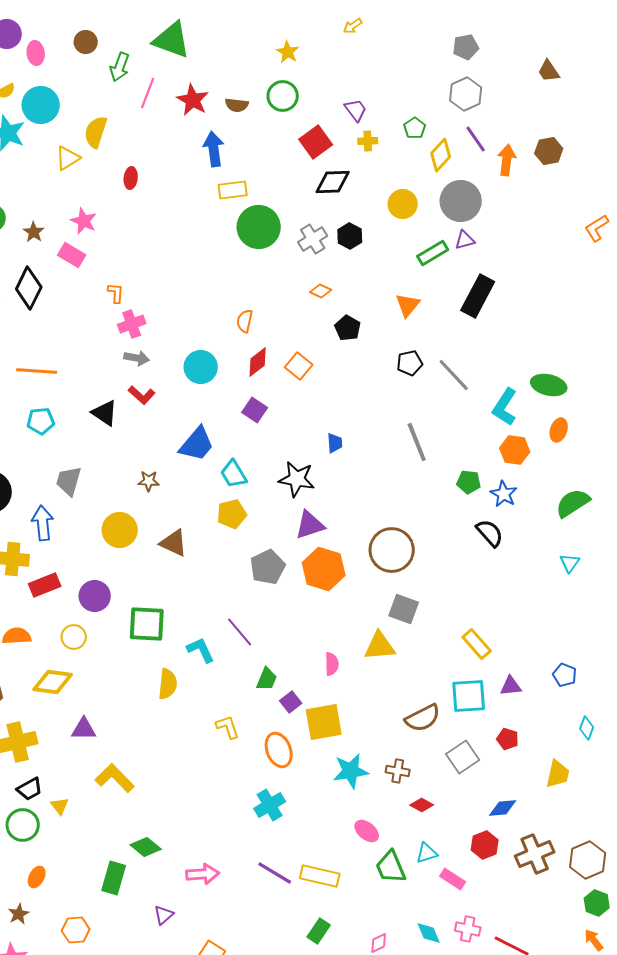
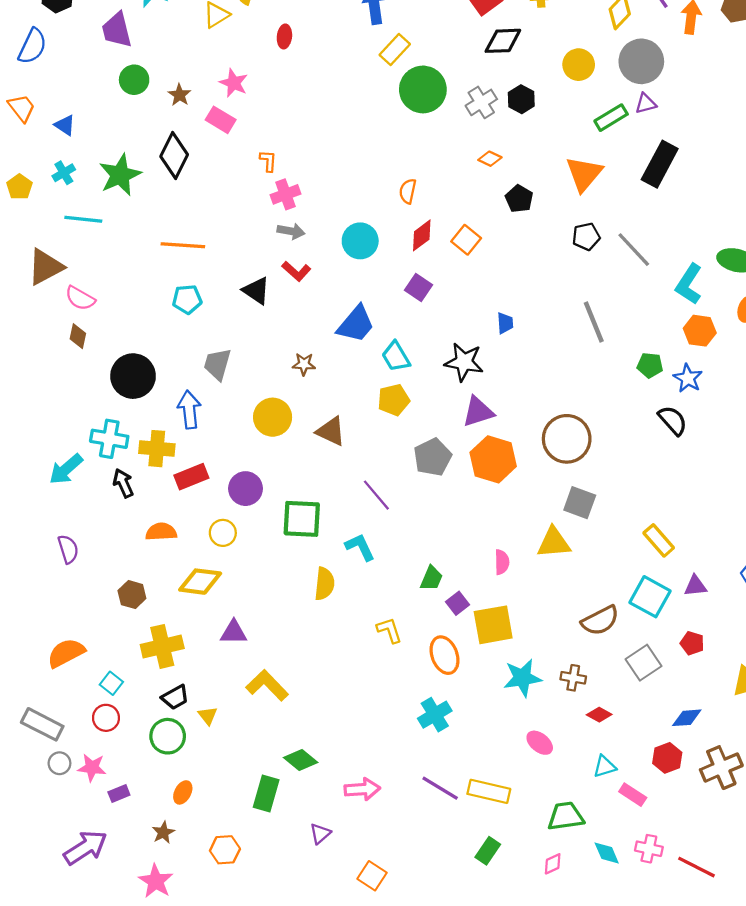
yellow rectangle: (233, 190) -> (395, 49), turned -40
orange triangle: (408, 305) -> (584, 174), size x1.4
purple line: (240, 632) -> (376, 495), moved
cyan square: (469, 696) -> (650, 597), turned 33
green trapezoid: (391, 867) -> (566, 816), moved, turned 105

